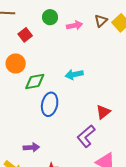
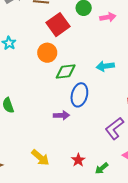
red square: (25, 35) -> (58, 25), size x1.6
purple arrow: (31, 147) -> (61, 115), moved

